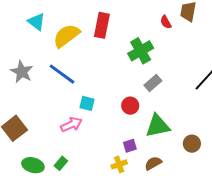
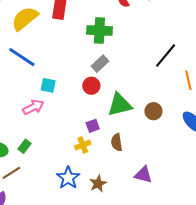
green cross: (141, 51) -> (99, 31), turned 35
gray rectangle: (153, 83) -> (100, 64), moved
brown circle: (192, 144) -> (153, 111), moved
brown semicircle: (153, 163) -> (117, 142), turned -66

